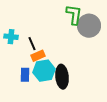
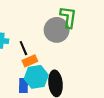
gray circle: (89, 26) -> (57, 30), moved
blue rectangle: (25, 75) -> (23, 86), moved

